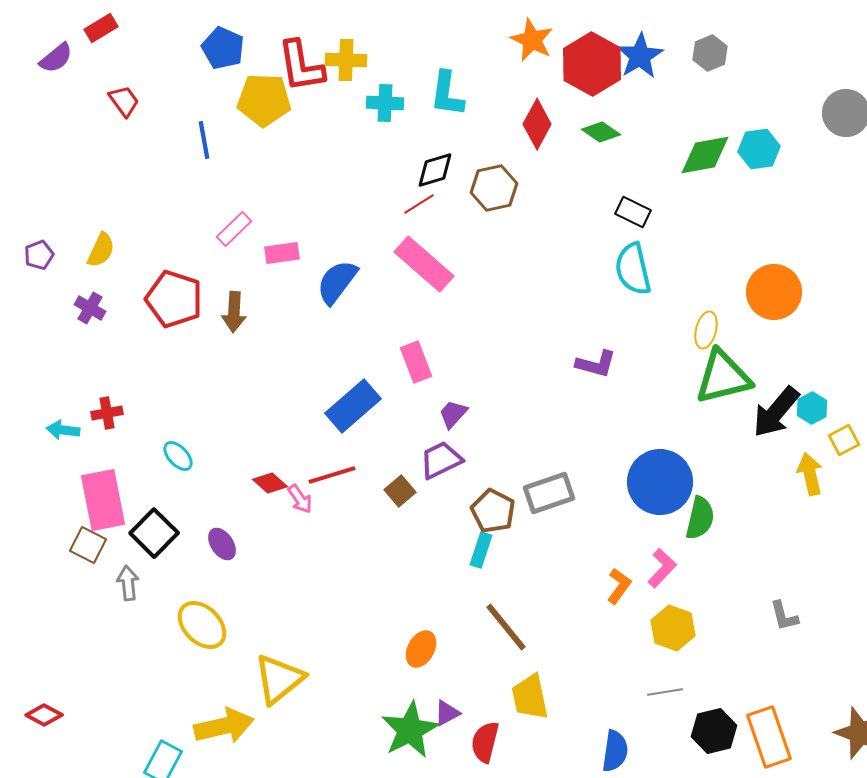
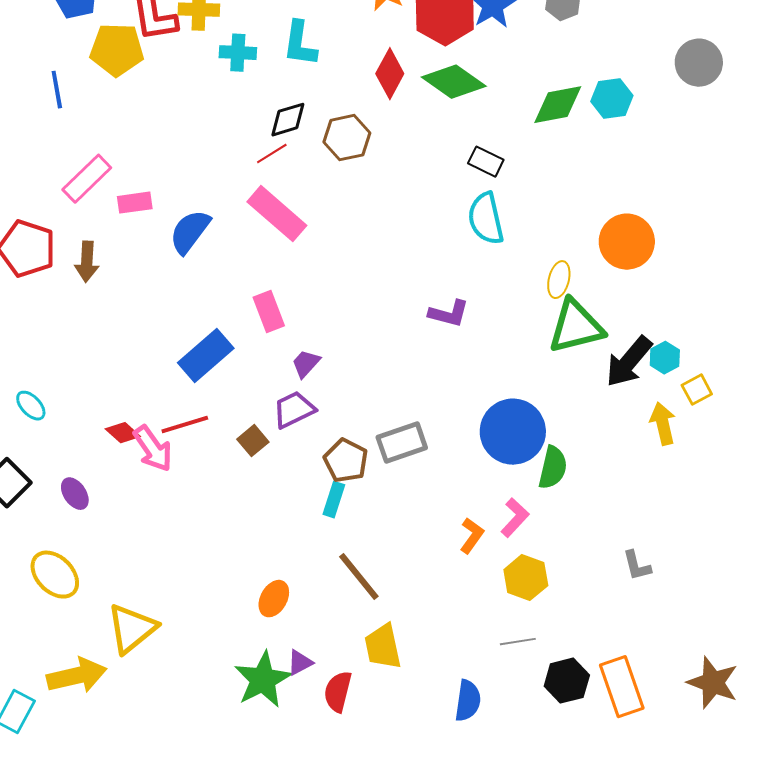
green diamond: (601, 132) -> (454, 82), size x1.6
pink rectangle: (234, 229) -> (87, 179), size x1.4
pink arrow: (300, 499) -> (153, 449), size x1.6

